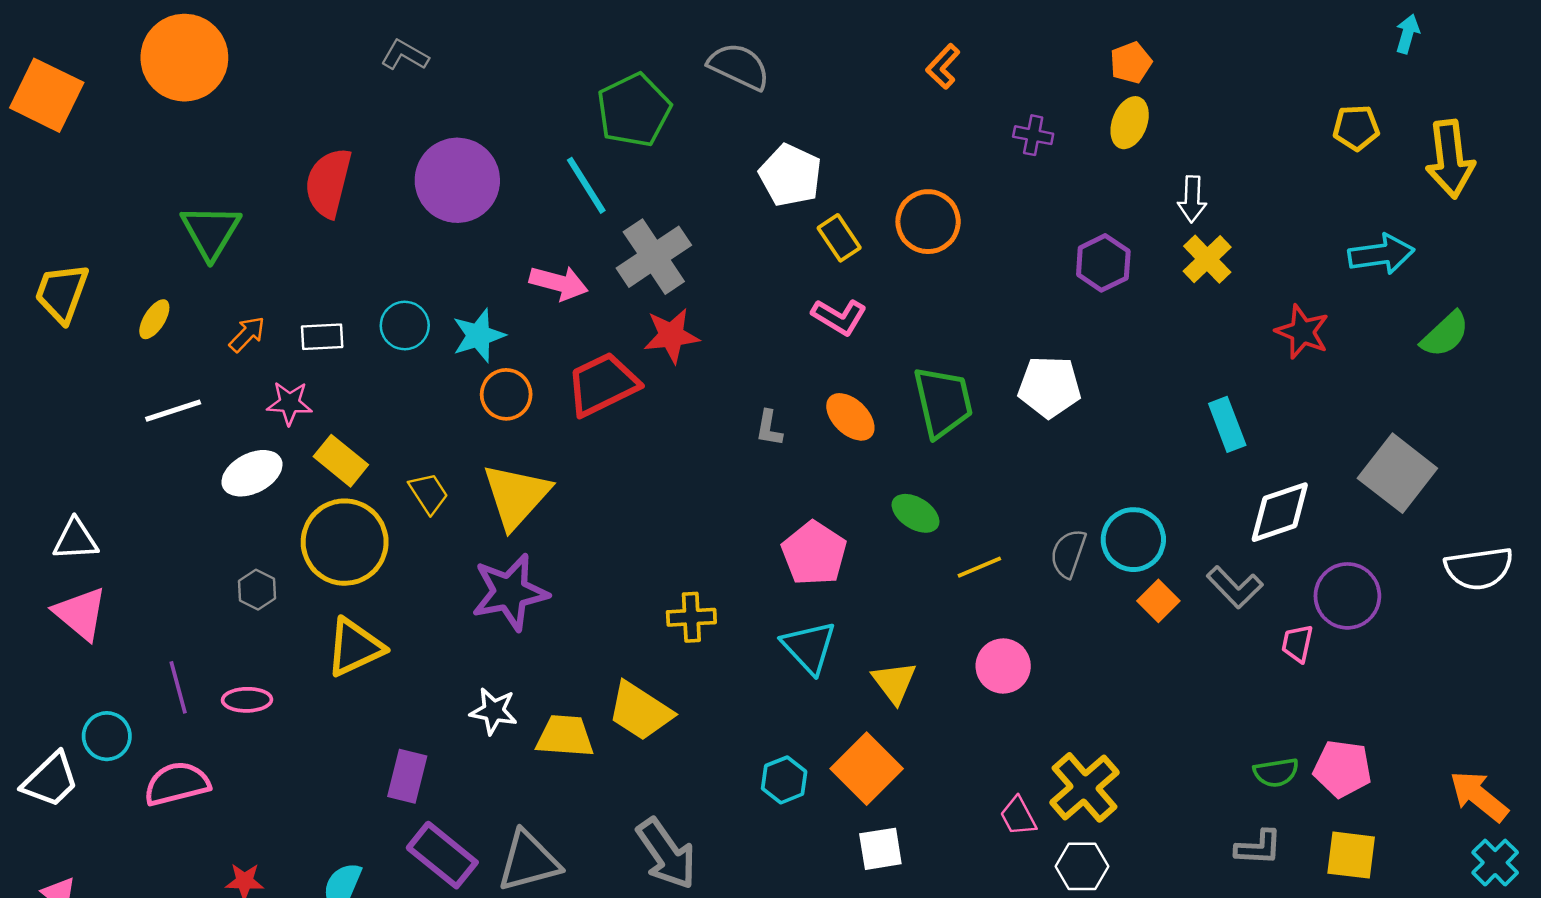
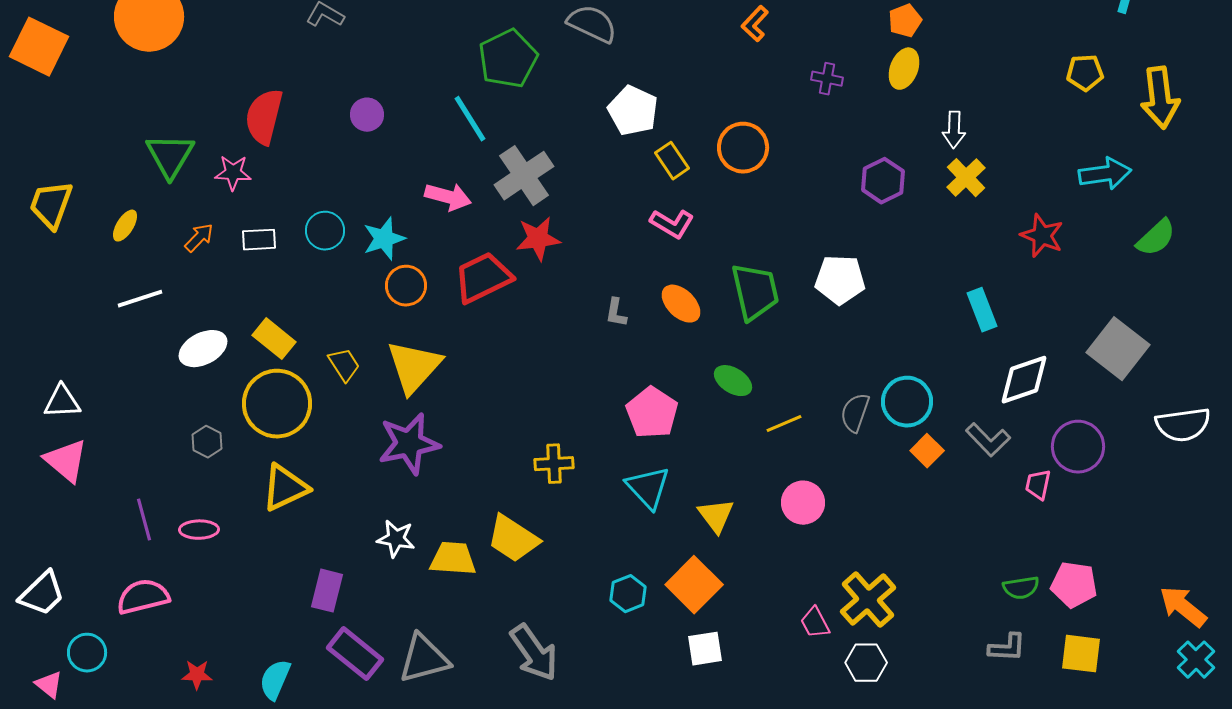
purple circle: (457, 180) -> (367, 115), size x0.5
pink star: (290, 403) -> (233, 173), moved
cyan circle: (107, 736) -> (87, 653), moved

